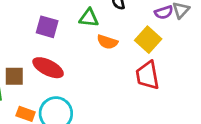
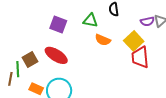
red trapezoid: (148, 75) -> (140, 57), moved
brown square: (14, 76) -> (30, 60), turned -35

